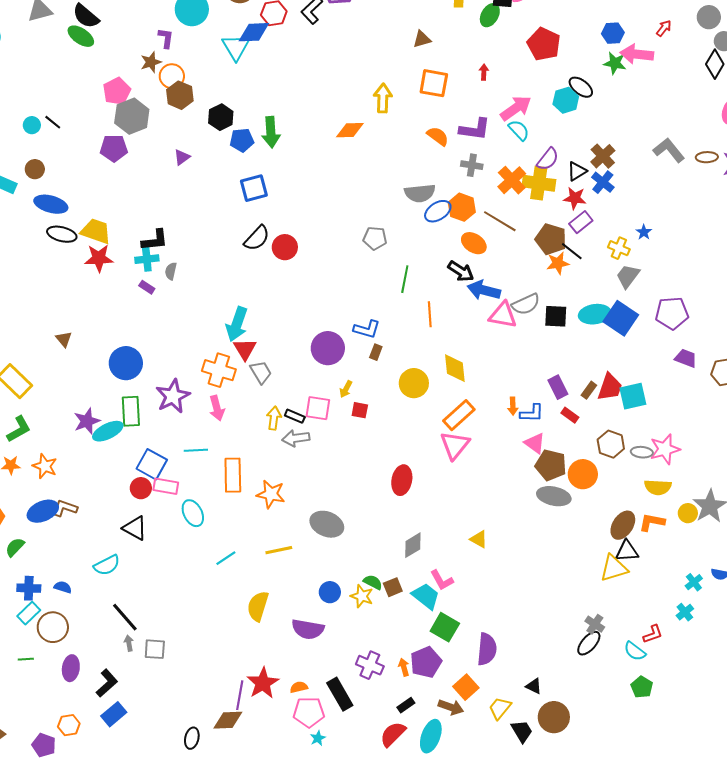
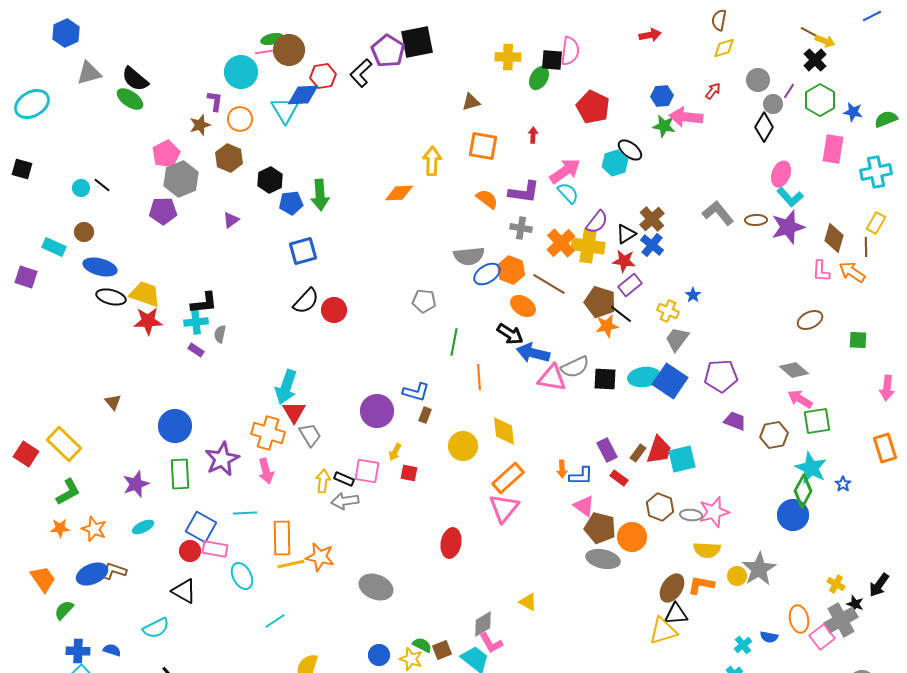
orange circle: (172, 76) -> (240, 119), moved
cyan ellipse: (108, 431) -> (143, 527), moved, size x0.7
gray diamond: (413, 545) -> (483, 624), moved
yellow line: (279, 550) -> (291, 564), moved

